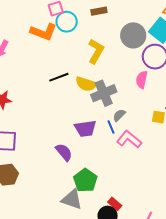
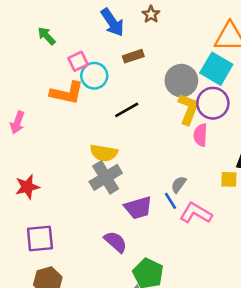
yellow L-shape: (96, 51) -> (188, 109), moved
black line: (59, 77) -> (127, 110), moved
yellow semicircle: (86, 84) -> (104, 153), moved
gray cross: (104, 93) -> (106, 177), moved

